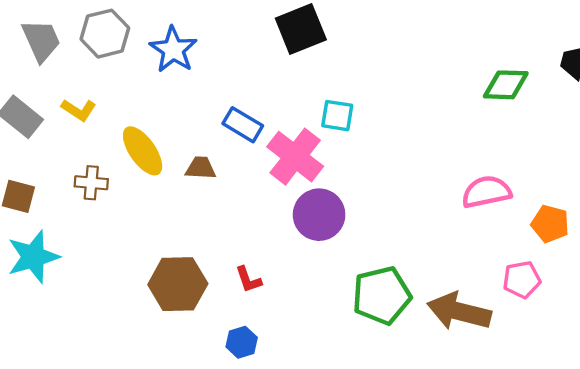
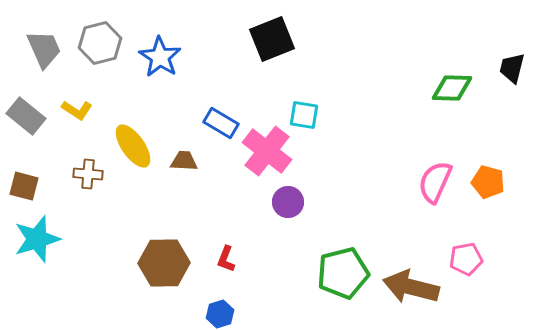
pink semicircle: (486, 192) -> (435, 182), turned -54
purple circle: (319, 215) -> (288, 202), size x0.7
orange pentagon: (550, 224) -> (488, 182), moved
red L-shape: (248, 280) -> (226, 259), turned 40

